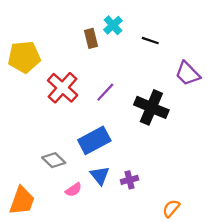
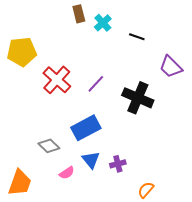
brown rectangle: (91, 38) -> (79, 14), moved
orange semicircle: (171, 208) -> (146, 190), moved

